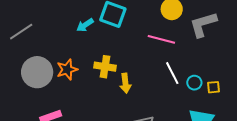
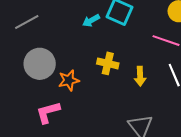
orange star: (67, 69) -> (69, 80), moved
yellow arrow: (125, 83) -> (140, 76), moved

